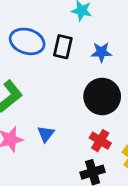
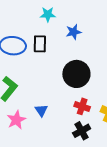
blue star: (101, 52) -> (74, 32), moved

